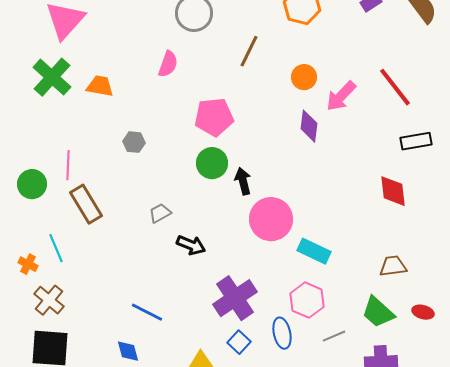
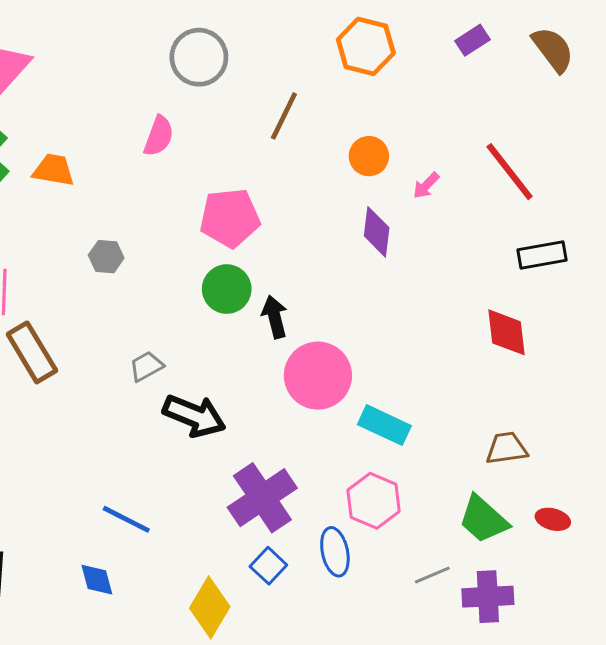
pink arrow: (341, 96) -> (426, 185), size x0.6
black arrow: (191, 245) -> (194, 416), size x1.4
gray line: (334, 336) -> (432, 575), moved

